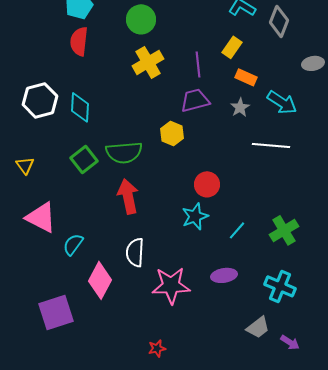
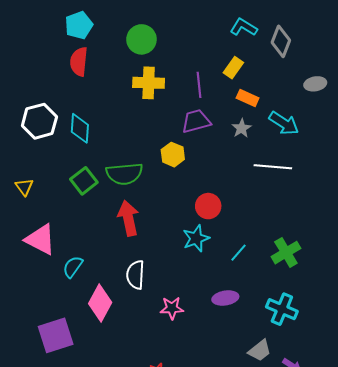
yellow cross: (148, 62) -> (149, 83), turned 32
pink star: (171, 285) -> (172, 308), size x0.6

